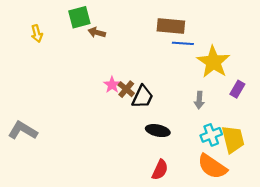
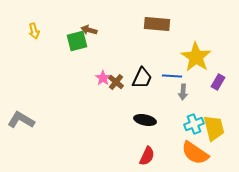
green square: (79, 17) -> (77, 41), moved
blue line: (183, 43) -> (172, 76), moved
black trapezoid: (143, 97) -> (142, 78), moved

